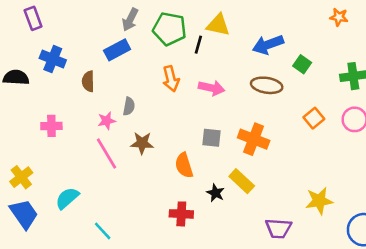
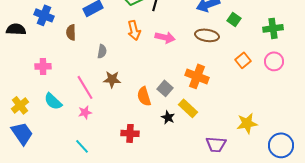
pink star: (107, 121) -> (85, 112), moved
gray square: (212, 138) -> (165, 88), moved, turned 35
cyan semicircle: (67, 198) -> (53, 101), moved, turned -96
red cross: (181, 214) -> (130, 133), moved

